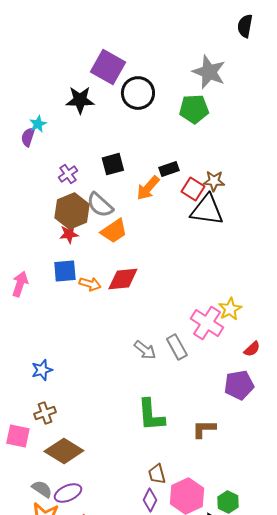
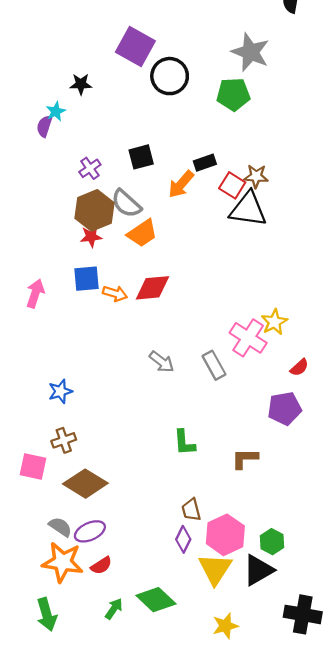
black star: (80, 100) -> (81, 84), moved, size x0.7
gray arrow: (145, 350) -> (162, 362), moved
green L-shape: (151, 415) -> (184, 443), size x0.7

